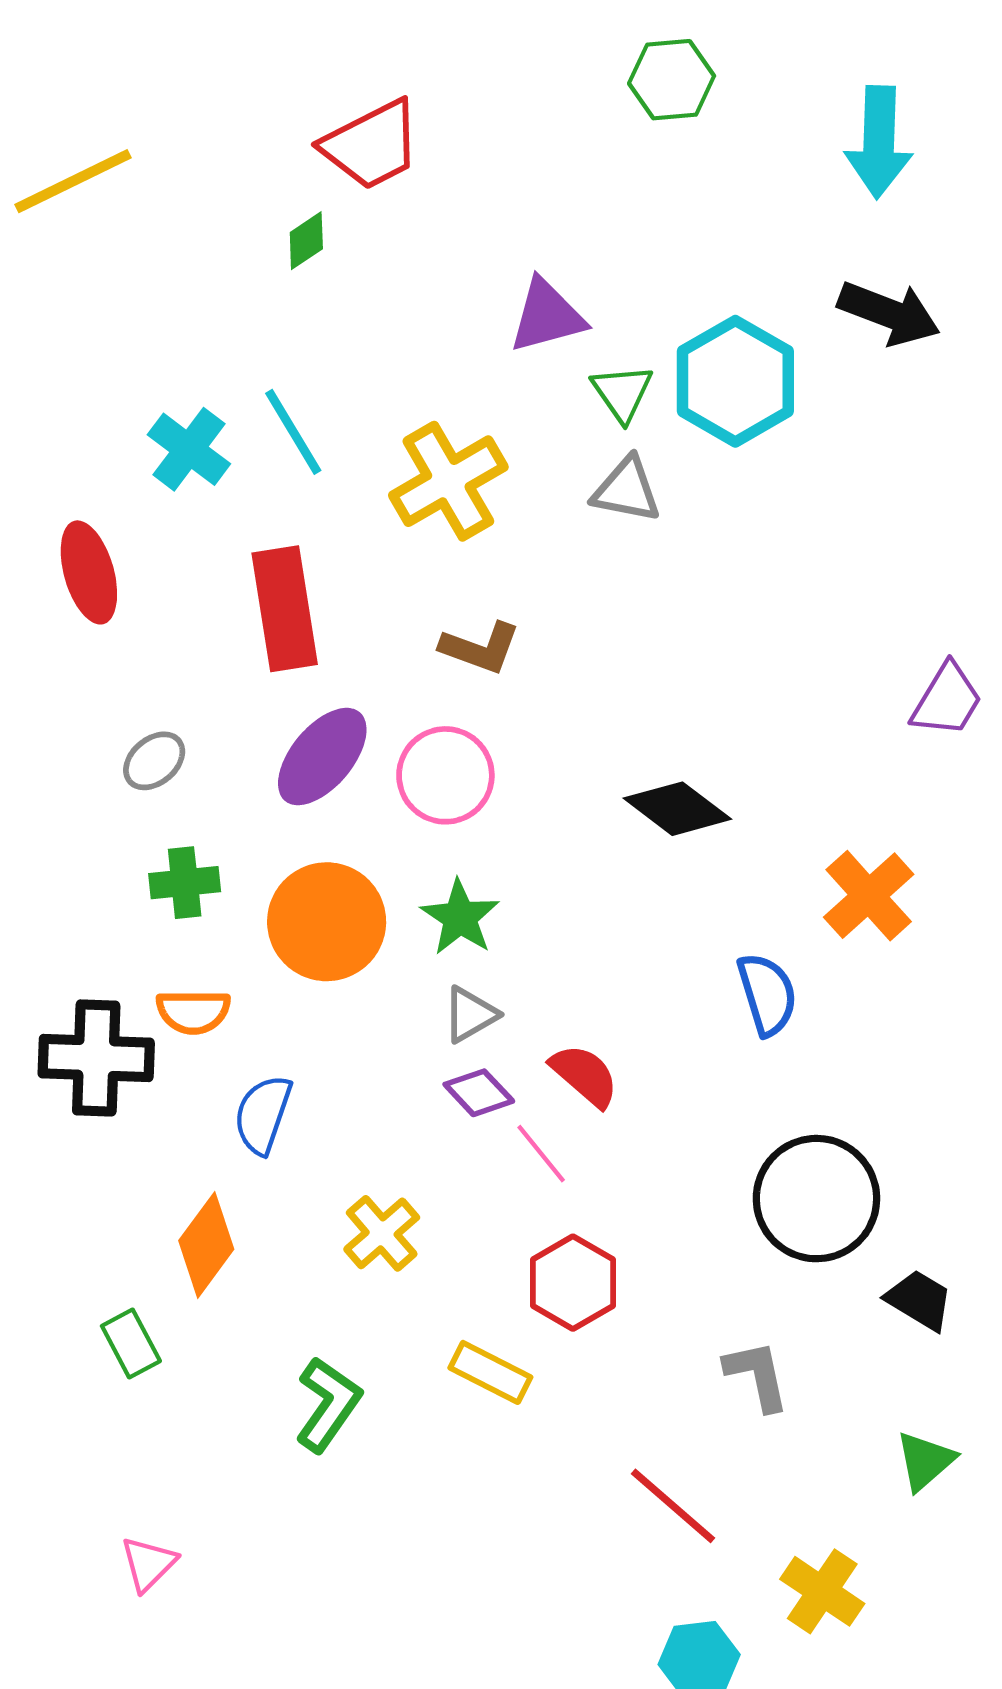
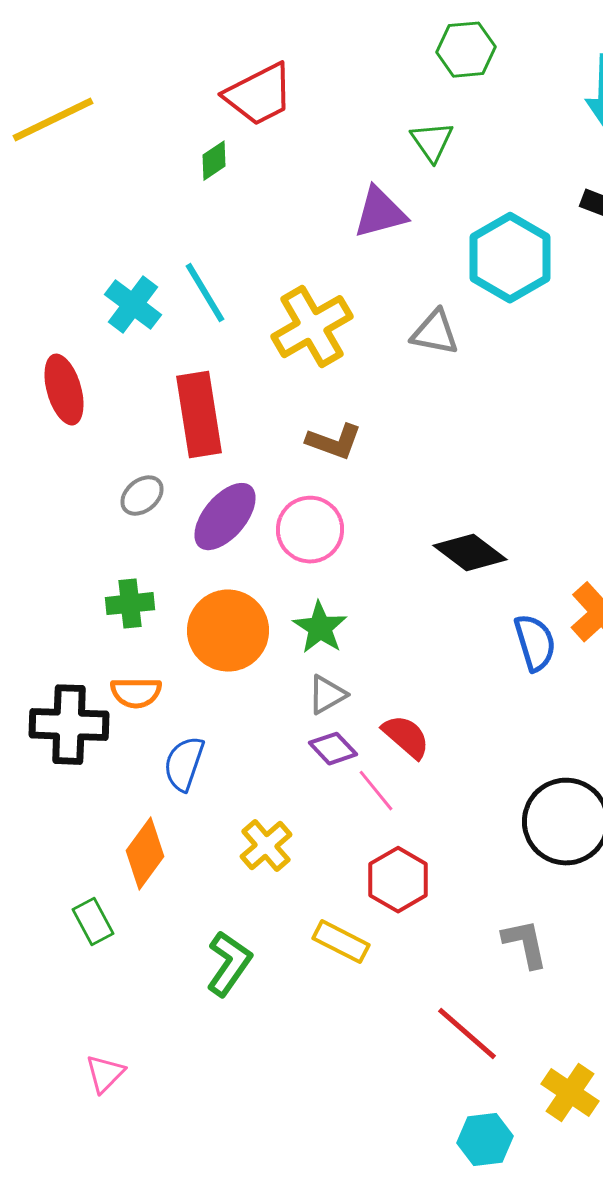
green triangle: (622, 393) -> (432, 142), moved
gray ellipse: (154, 761) -> (142, 496), moved
blue semicircle: (767, 994) -> (535, 643), moved

